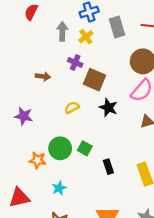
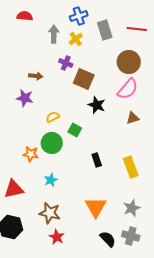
red semicircle: (31, 12) -> (25, 16), turned 70
yellow semicircle: (72, 108) -> (53, 117), moved
purple star: (24, 116) -> (25, 98), moved
green square: (85, 148) -> (75, 130), moved

